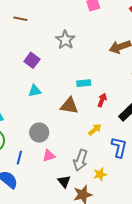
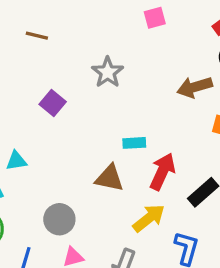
cyan triangle: (35, 91) -> (16, 161), moved
red arrow: (102, 100) -> (162, 172), size x1.6
yellow arrow: (95, 130) -> (149, 218), size x1.5

